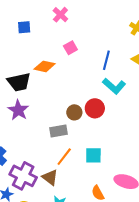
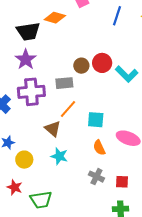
cyan L-shape: (114, 86) -> (127, 74), moved
cyan square: (93, 155) -> (96, 120), moved
purple cross: (23, 176) -> (31, 92), moved, turned -36

